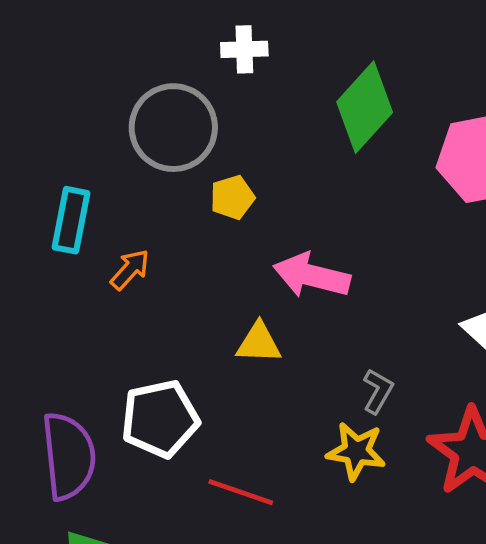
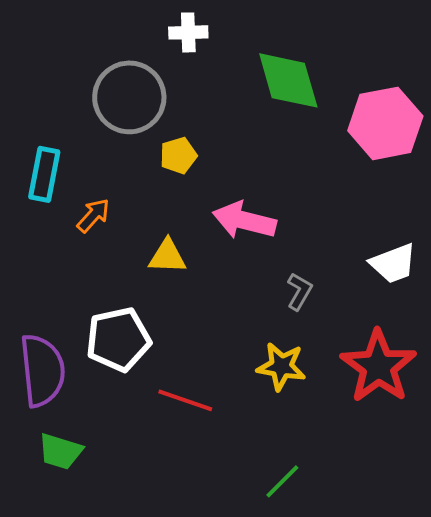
green diamond: (365, 107) -> (288, 80), turned -58
yellow triangle: (259, 343) -> (167, 256), moved
gray L-shape: (378, 391) -> (299, 291), moved

